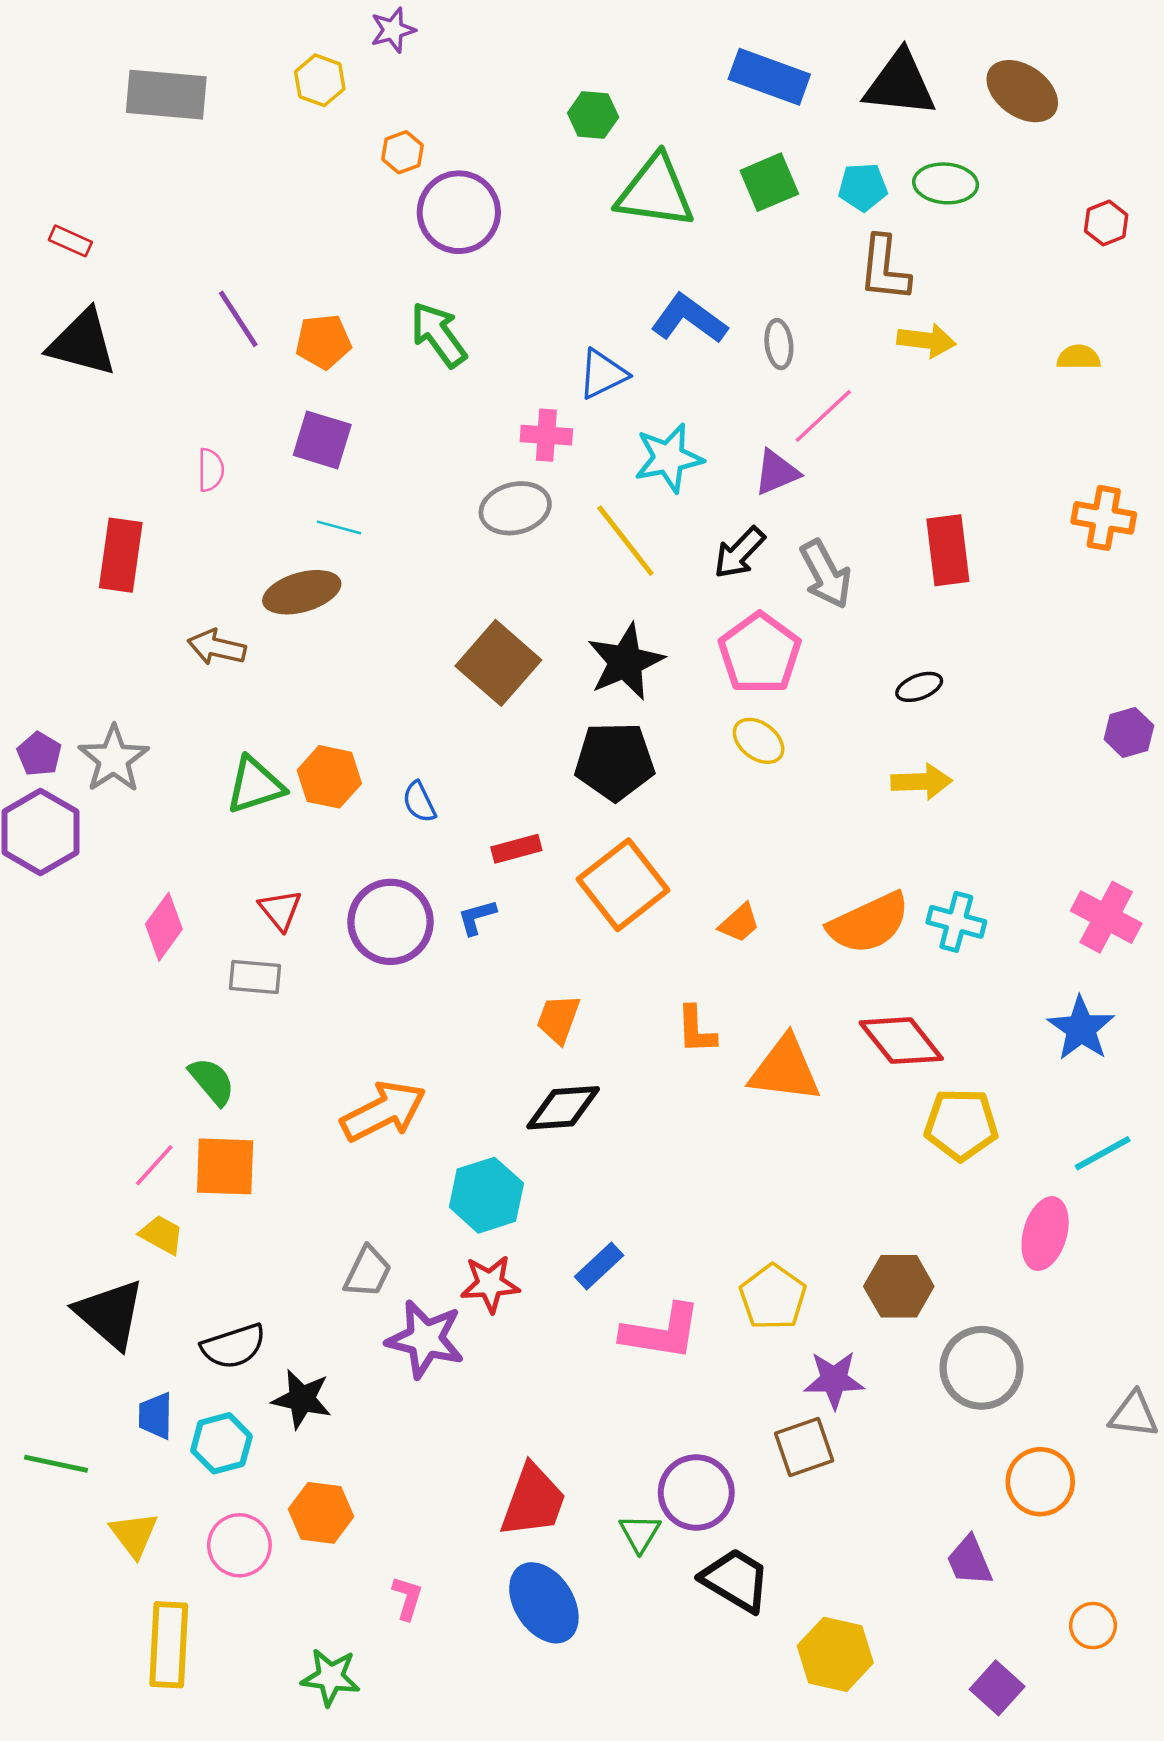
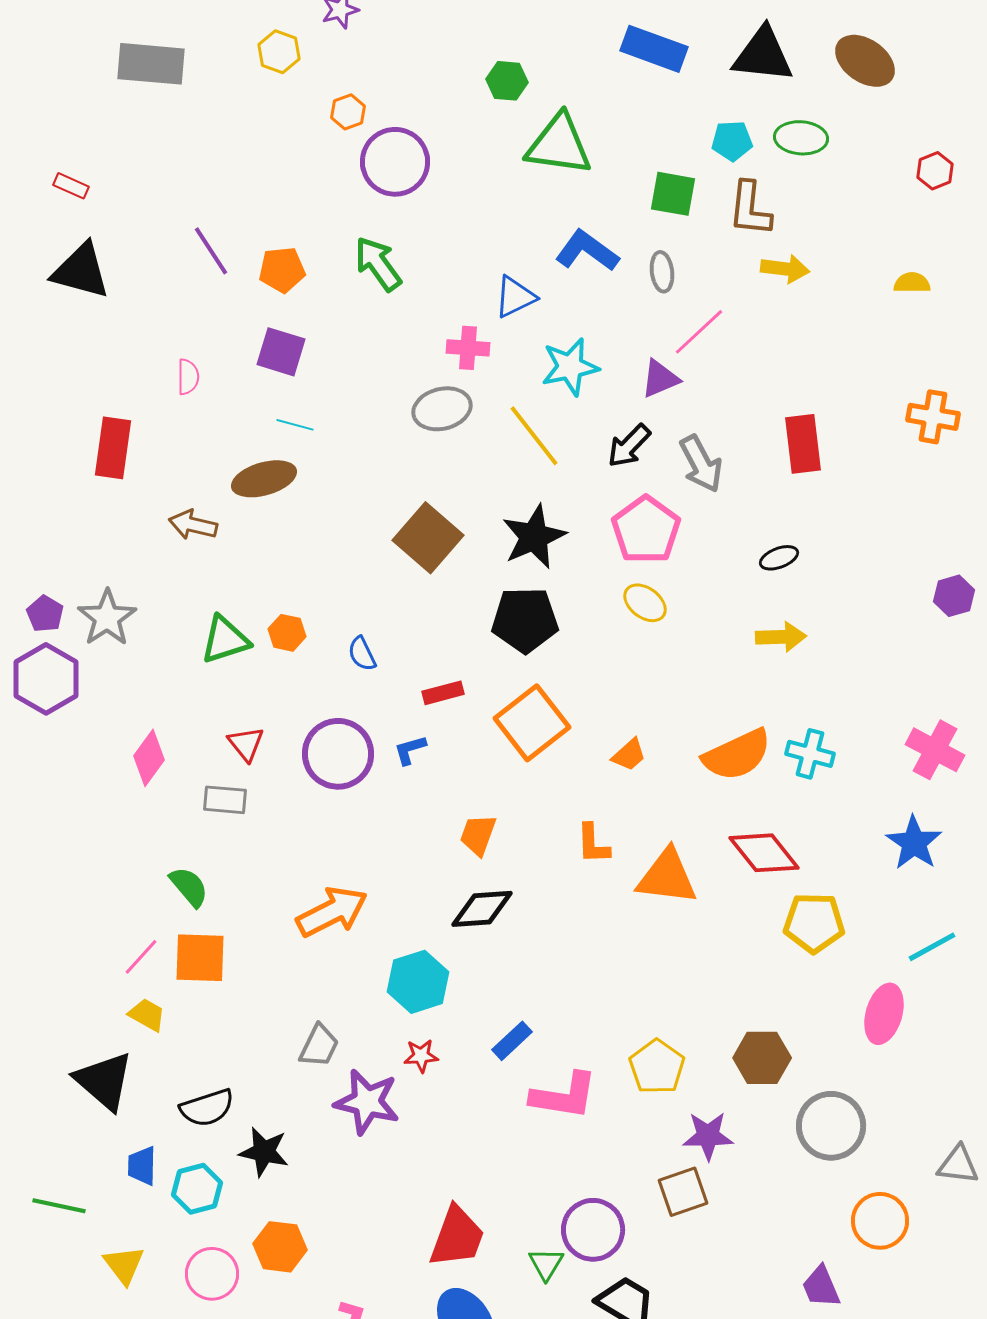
green square: (769, 182) -> (673, 194), moved, turned 33
orange hexagon: (329, 777) -> (287, 633), size x0.7
red star: (490, 1284) -> (421, 1056), size x0.7

